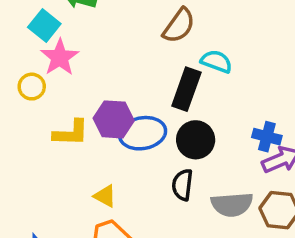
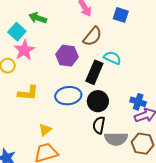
purple hexagon: (114, 119) -> (67, 56), moved
black semicircle: (182, 185) -> (99, 125), moved
yellow triangle: (105, 196) -> (45, 130), turned 48

